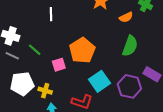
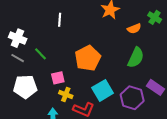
pink square: (59, 65) -> (58, 78), moved
yellow cross: (45, 91) -> (66, 94), moved

